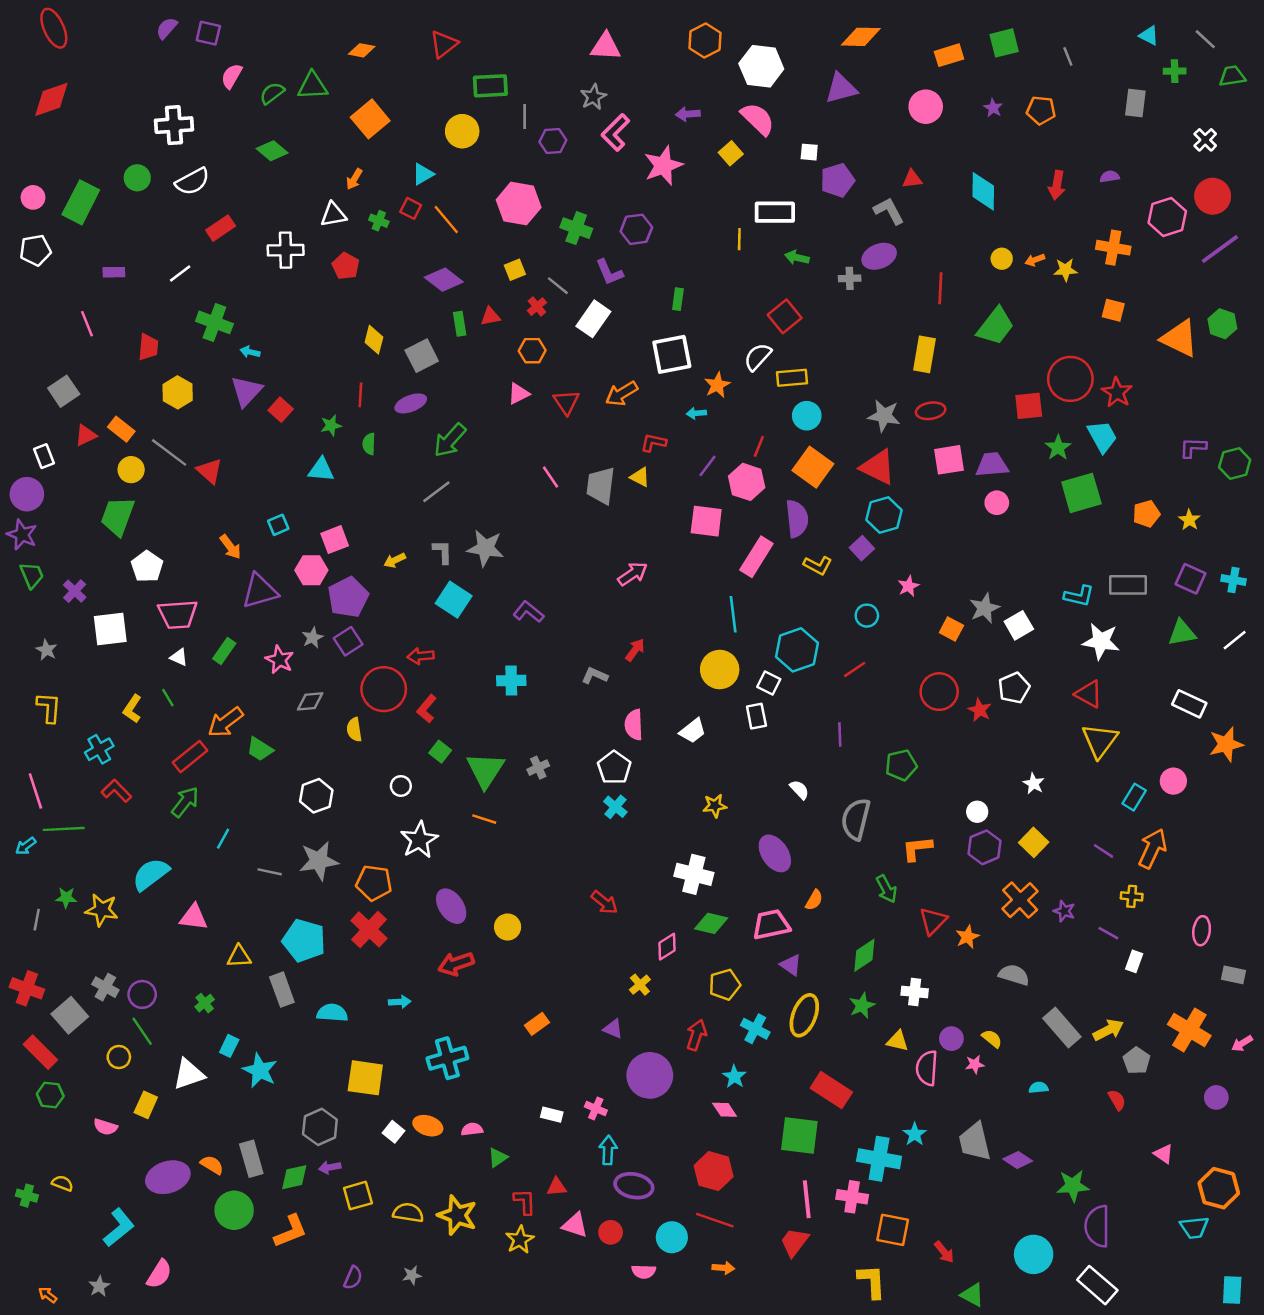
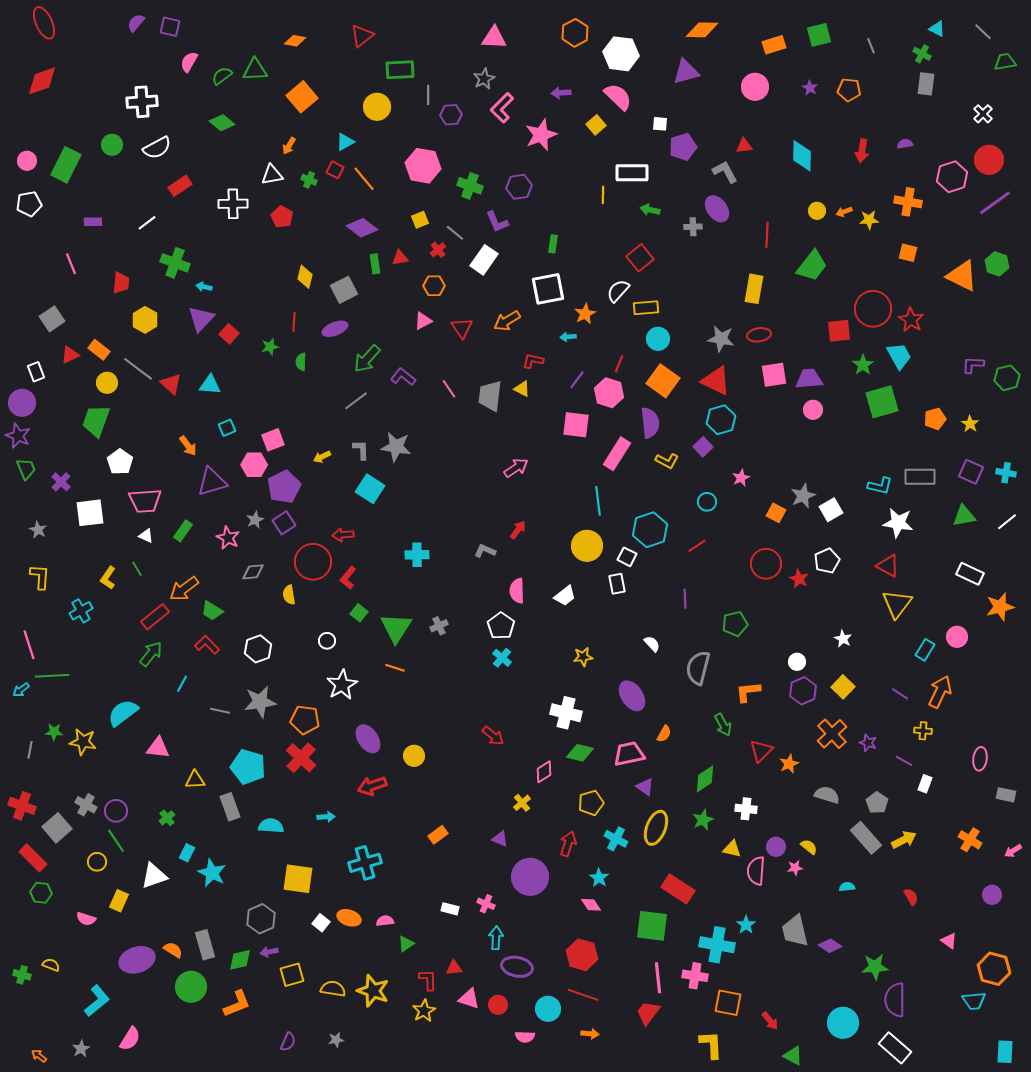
green cross: (1175, 71) -> (922, 54), moved, turned 30
purple ellipse: (879, 256) -> (717, 209), turned 76
cyan triangle: (321, 470) -> (210, 385), moved
purple L-shape: (528, 612) -> (403, 377), moved
red L-shape: (116, 791) -> (207, 645), moved
orange cross: (1189, 1030) -> (970, 840), size x0.7
gray pentagon: (1137, 1061) -> (877, 803), moved

